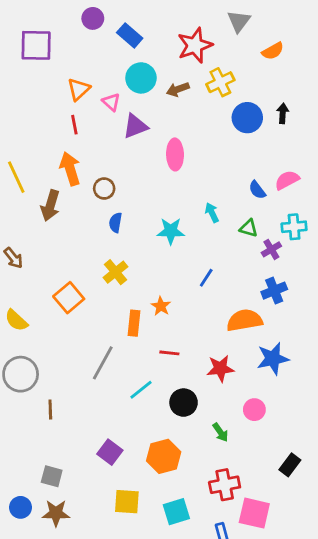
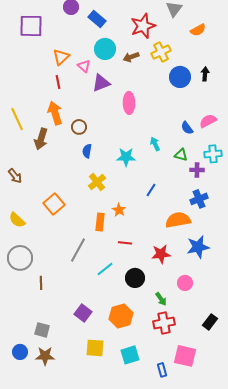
purple cross: (271, 249) -> (197, 170), turned 32
yellow cross: (115, 272) -> (97, 182), moved
red cross: (225, 485) -> (164, 323), moved

